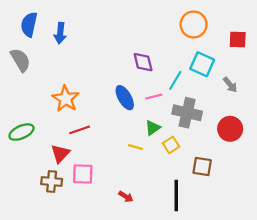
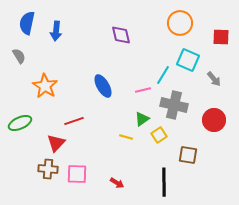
gray semicircle: (20, 60) -> (19, 56), size x0.7
purple diamond: (143, 62) -> (121, 35), moved
blue ellipse: (125, 98) -> (103, 86), moved
orange star: (66, 99) -> (45, 86), moved
pink square: (83, 174) -> (77, 174), moved

